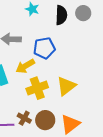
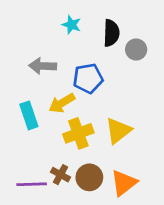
gray circle: (83, 13) -> (136, 49), moved

